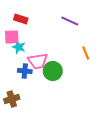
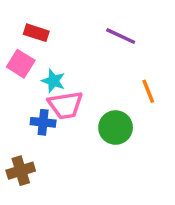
pink square: (12, 37) -> (21, 64), turned 35
cyan star: (19, 47) -> (53, 81), moved
green circle: (53, 71) -> (116, 128), moved

